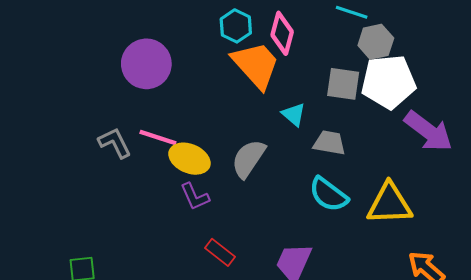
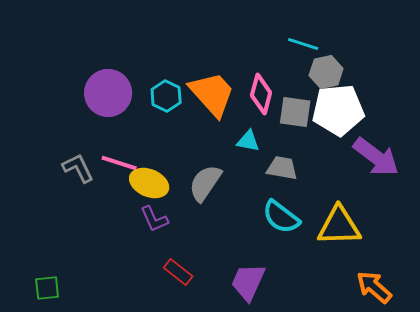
cyan hexagon: (236, 26) -> (166, 96), moved
pink diamond: (282, 33) -> (261, 94), moved
cyan triangle: (294, 114) -> (248, 141), turned -30

